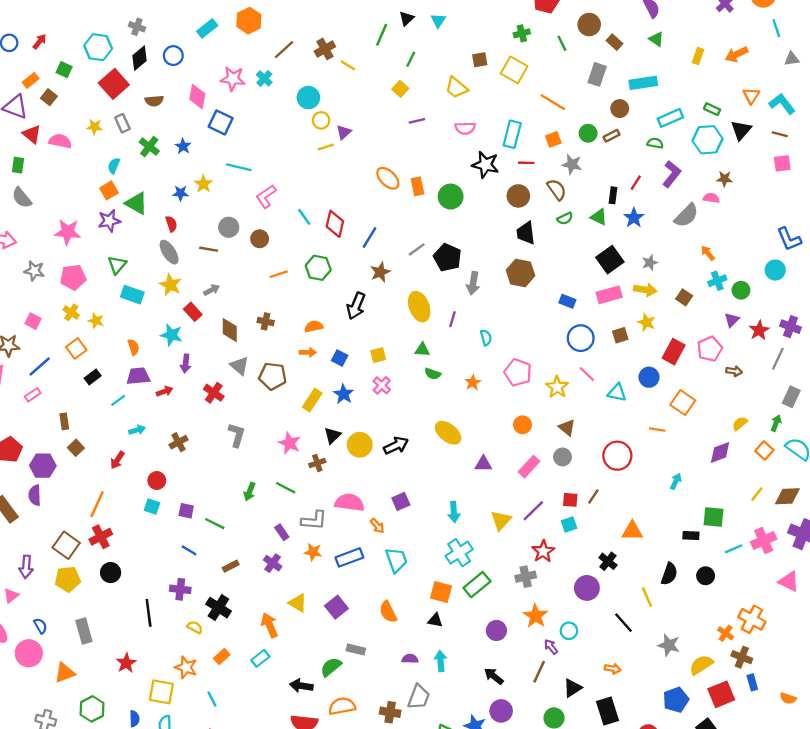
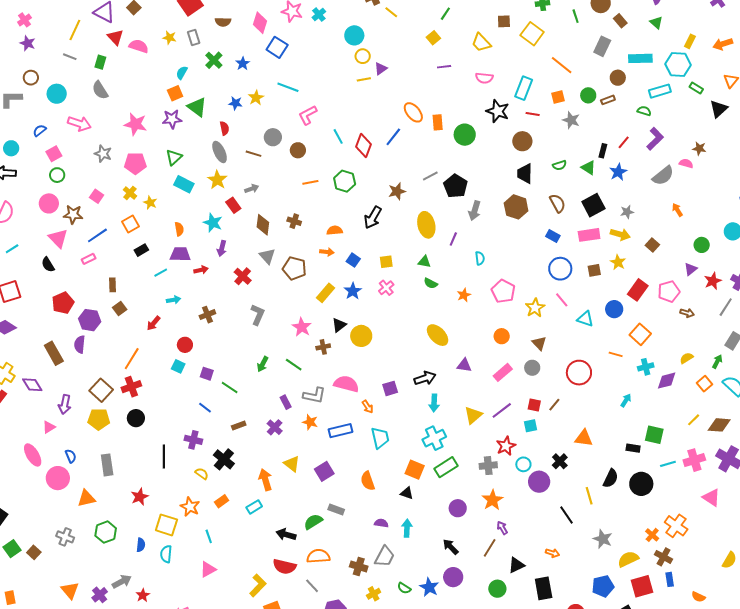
cyan hexagon: (708, 140) -> (678, 64), moved
brown semicircle: (557, 190) -> (557, 203), moved
blue line: (369, 237) -> (393, 137), moved
cyan cross: (717, 281) -> (646, 367), moved
black arrow: (396, 446) -> (425, 378), moved
black circle: (706, 576) -> (641, 484), size x1.5
cyan circle: (569, 631) -> (523, 464), moved

